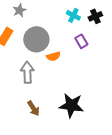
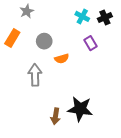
gray circle: (36, 39) -> (44, 41), size x0.6
brown arrow: (33, 108) -> (56, 116), moved, turned 42

